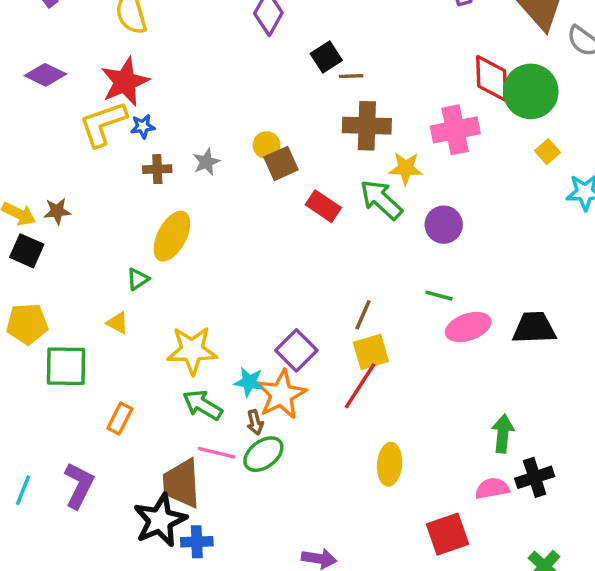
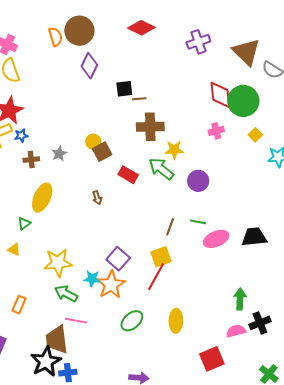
black square: (326, 57) -> (124, 89), turned 30
pink cross: (455, 130) -> (216, 131), moved, size x0.6
brown line: (363, 315) -> (170, 227), moved
brown arrow: (255, 422) -> (97, 198), moved
green ellipse: (263, 454) -> (132, 321), moved

